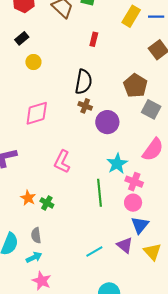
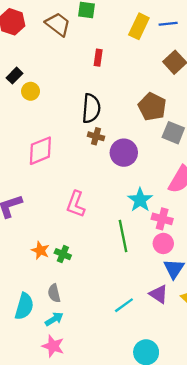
black rectangle: (22, 38) -> (15, 76), moved
pink star: (42, 281) -> (53, 346), moved

